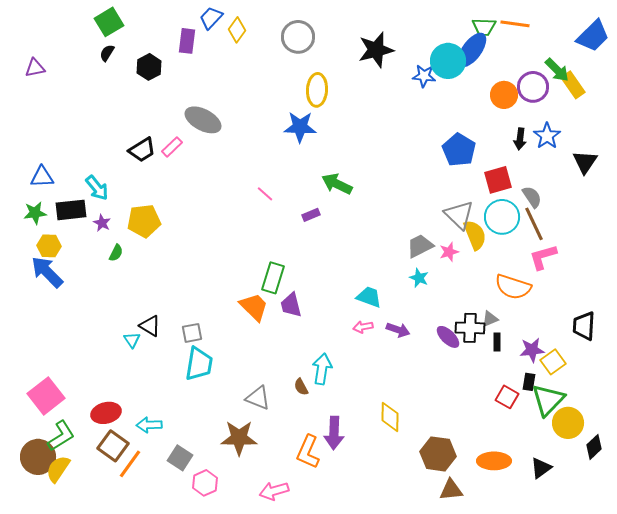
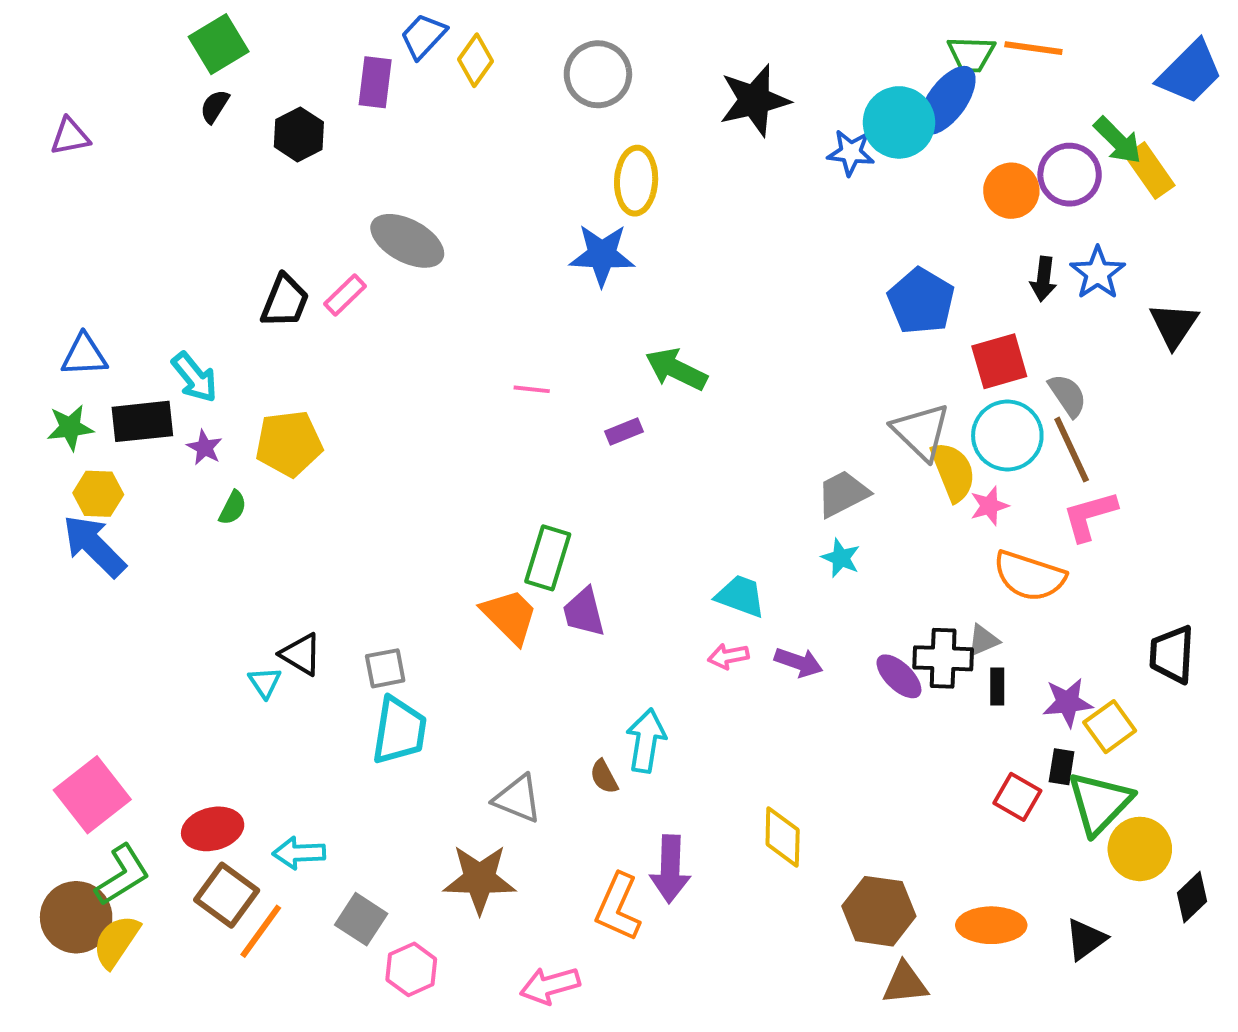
black trapezoid: (142, 150) -> (285, 301), turned -36
pink line: (265, 194) -> (532, 389), turned -36
pink star: (449, 252) -> (989, 506), moved

